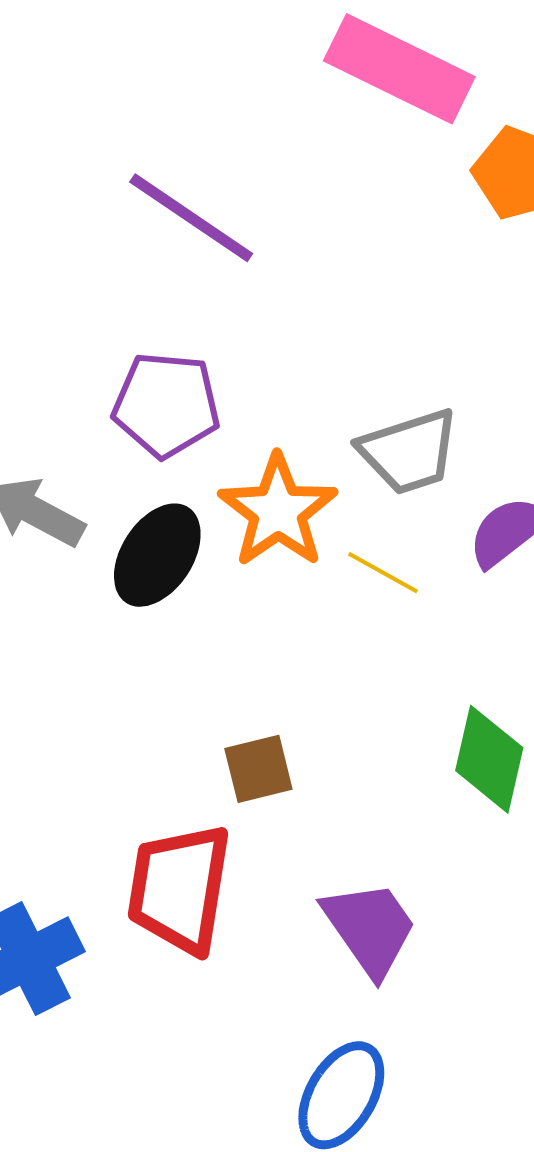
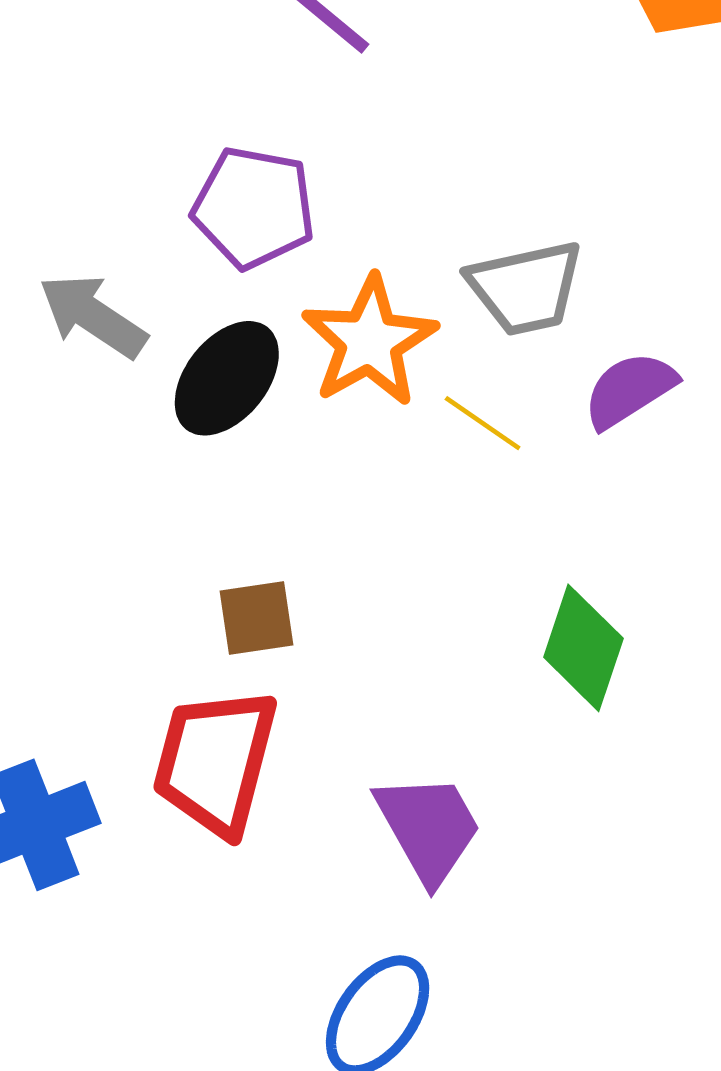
brown square: (258, 769) -> (257, 618), moved

